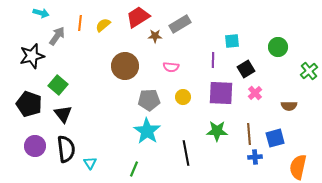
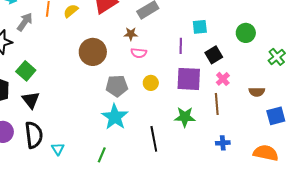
brown star: (155, 36) -> (131, 34), moved
brown line: (249, 134) -> (217, 104), moved
blue square: (275, 138) -> (276, 116), moved
orange semicircle: (298, 167) -> (266, 153), turned 90

